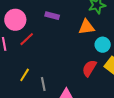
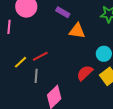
orange triangle: (86, 27) -> (77, 31), moved
red line: (27, 39) -> (40, 56), moved

